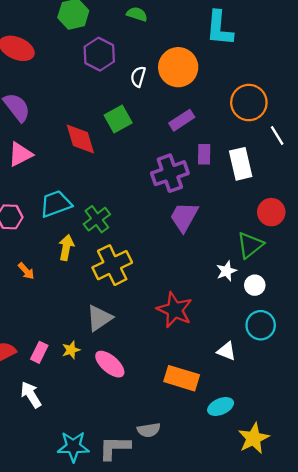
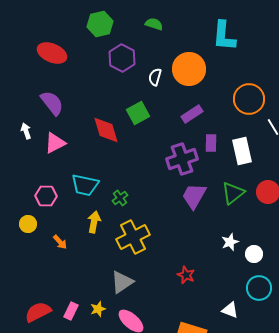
cyan trapezoid: (56, 204) -> (85, 185), turned -148
green cross: (97, 219) -> (120, 198), size x0.7
green triangle: (250, 245) -> (233, 193), moved
red star: (175, 310) -> (186, 275), size x0.6

